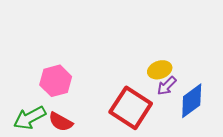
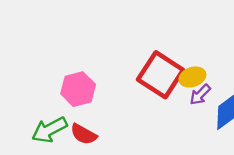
red square: (131, 108) -> (161, 75), moved

